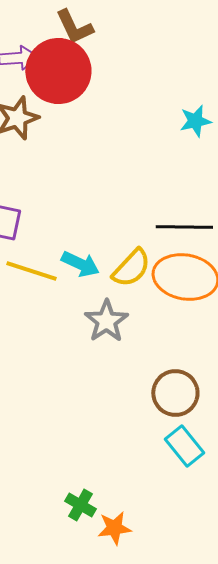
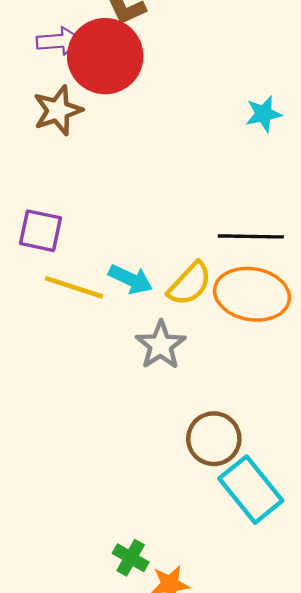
brown circle: (175, 393) -> (214, 439), moved
cyan rectangle: (184, 446) -> (251, 490), size x1.4

